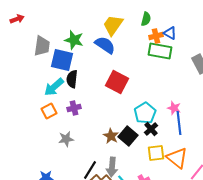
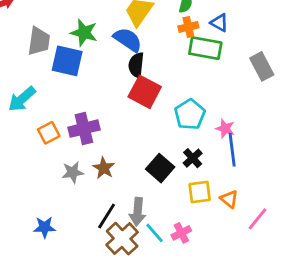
orange cross: (156, 36) -> (188, 27), moved
black semicircle: (72, 79) -> (136, 65), moved
cyan arrow: (54, 87) -> (22, 99), moved
purple cross: (74, 108) -> (84, 129), size x1.5
cyan pentagon: (145, 113) -> (190, 114), moved
brown star: (111, 136) -> (104, 168), moved
orange triangle: (177, 158) -> (229, 199), size x0.6

